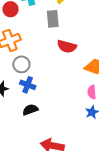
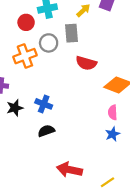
gray circle: (21, 64) -> (49, 43), moved

